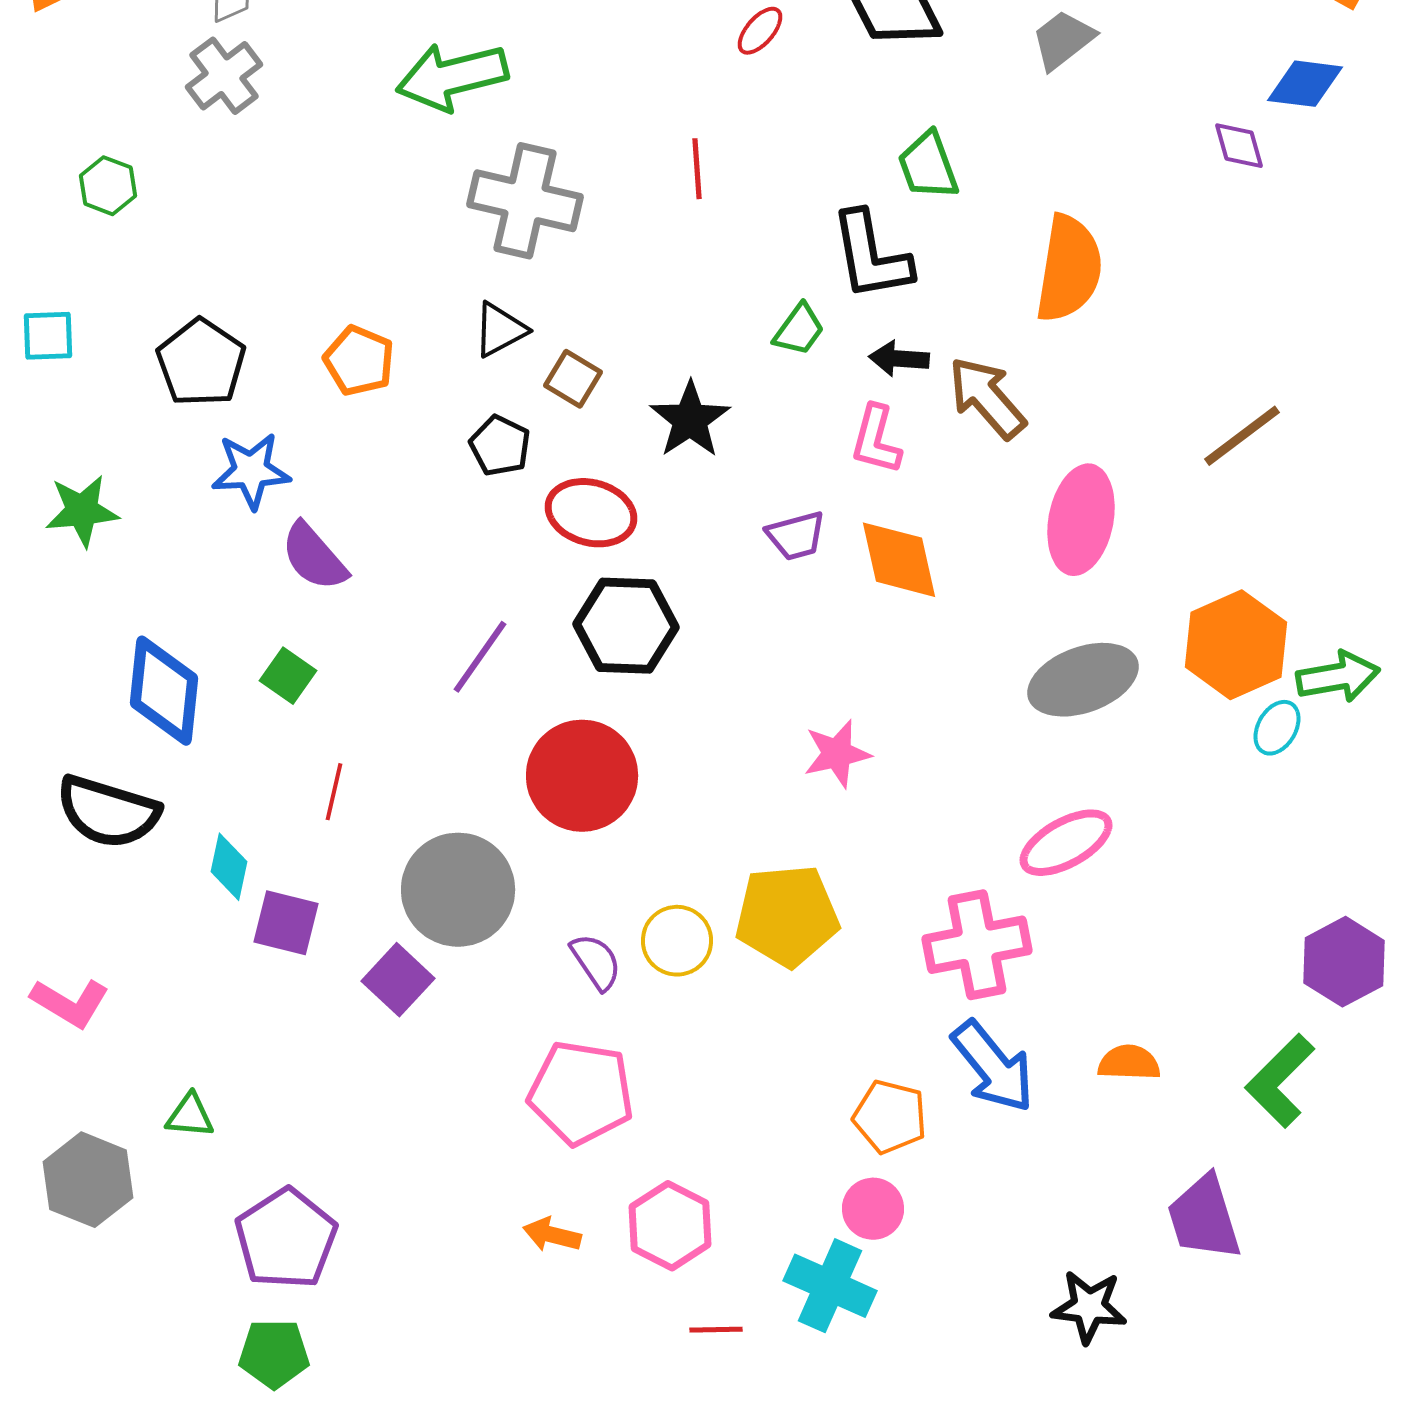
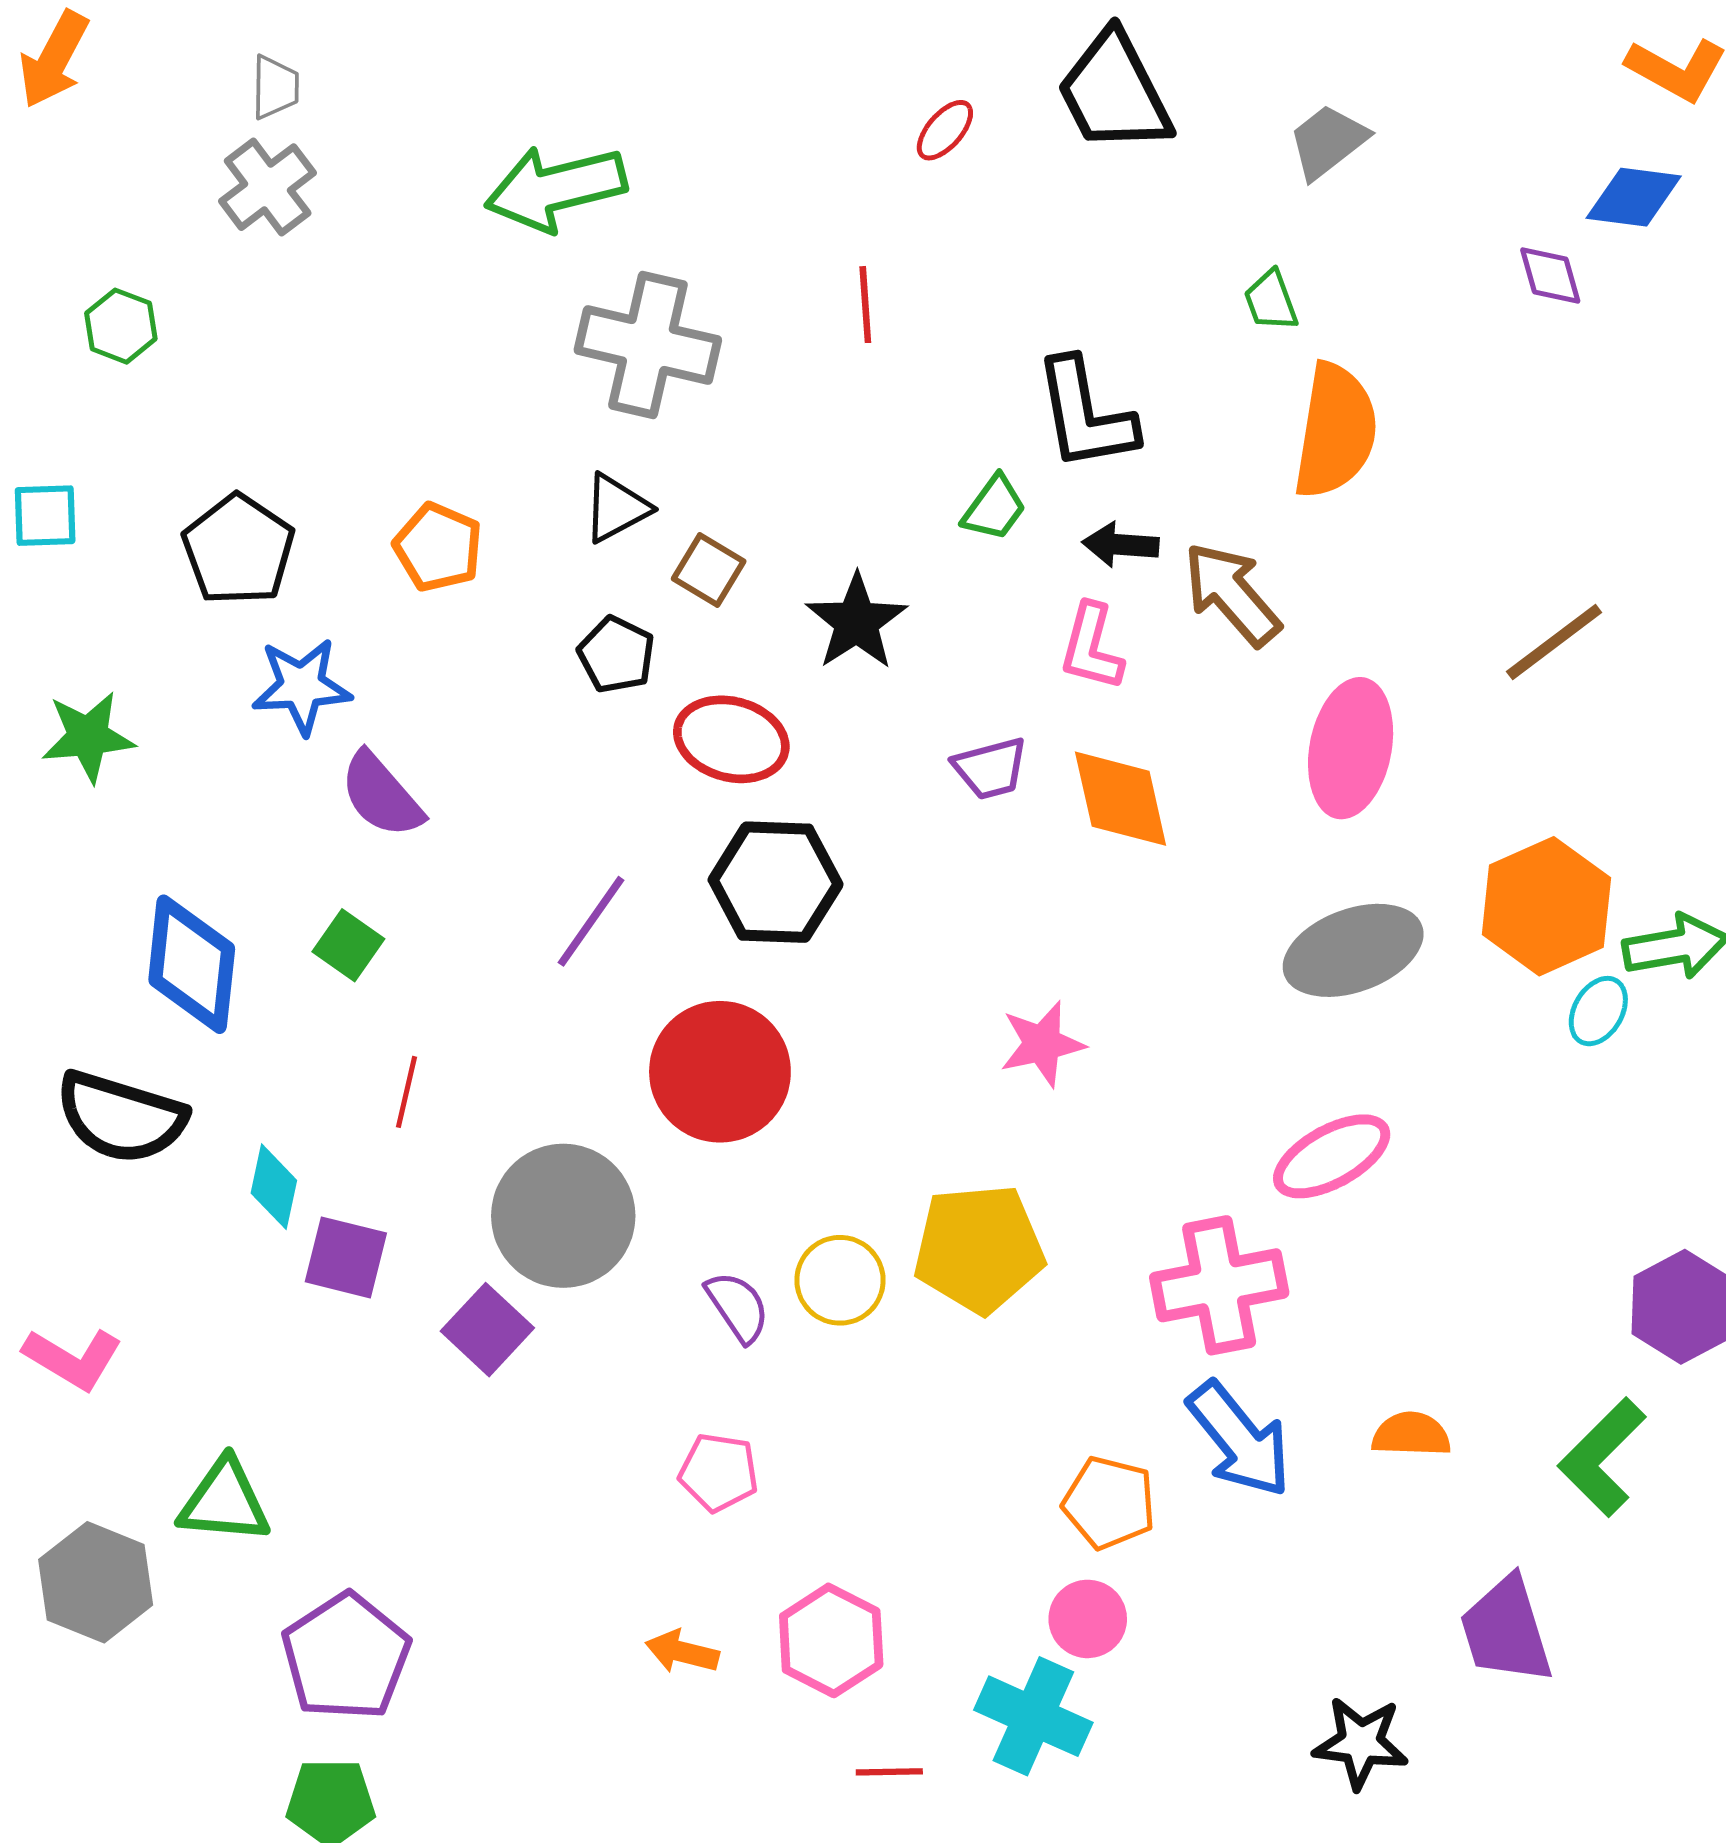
green trapezoid: (928, 166) -> (1271, 301), moved, size x0.7
pink pentagon: (581, 1093) -> (719, 1472), size x0.6
green triangle: (190, 1116) -> (225, 1501), size x1.5

